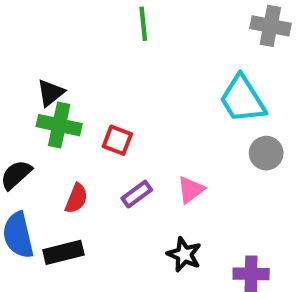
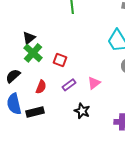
green cross: (59, 125) -> (33, 53), turned 30
black star: (184, 254) -> (82, 111), moved

